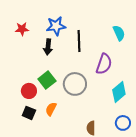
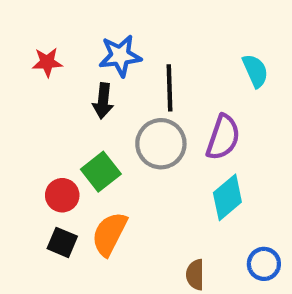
gray circle: (75, 84) -> (161, 144), moved
cyan diamond: (119, 92) -> (227, 197), moved
orange semicircle: (51, 109) -> (109, 234), size x1.5

